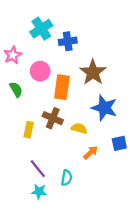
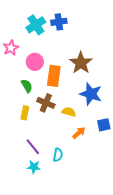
blue cross: (68, 41) -> (59, 22), moved
green semicircle: (16, 89) -> (27, 86), moved

